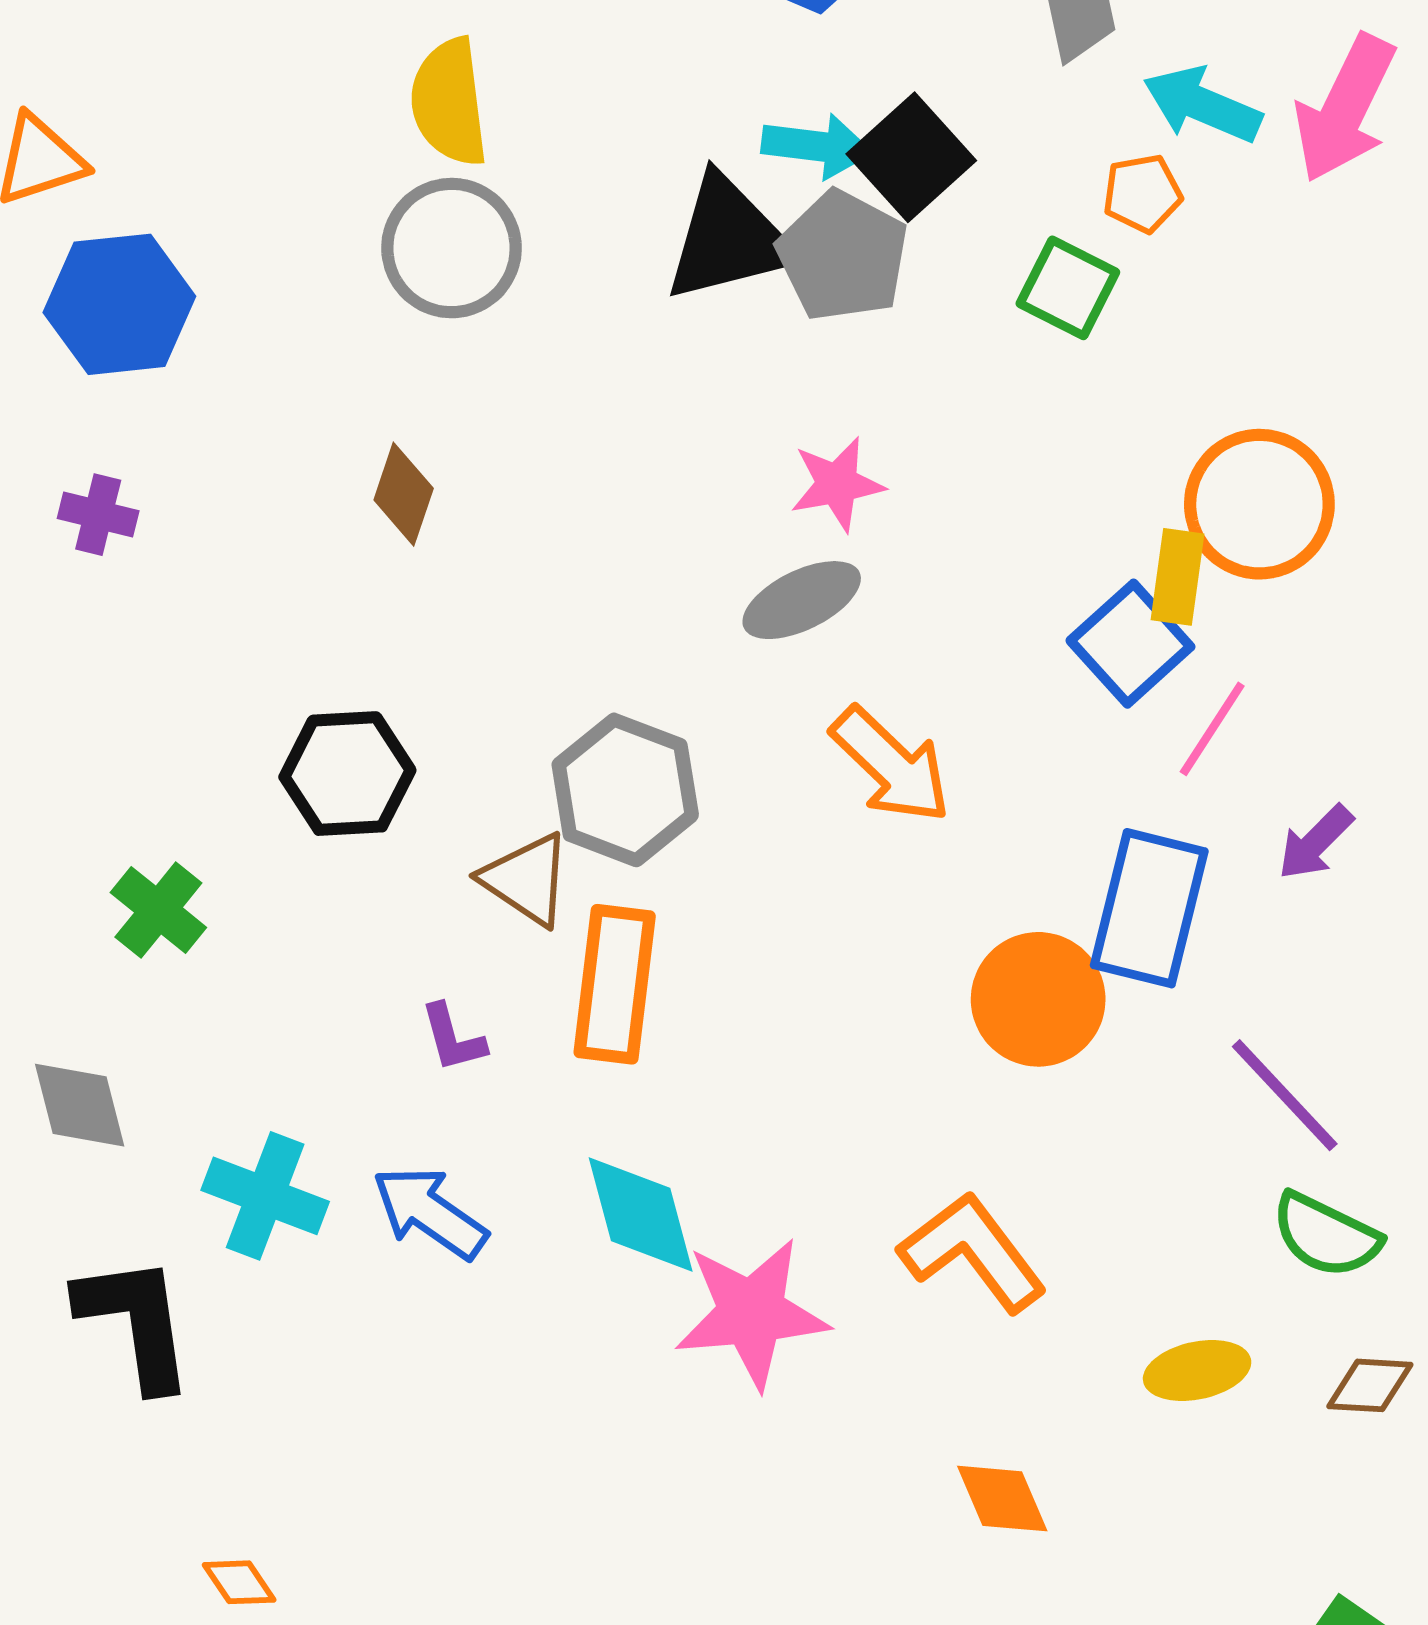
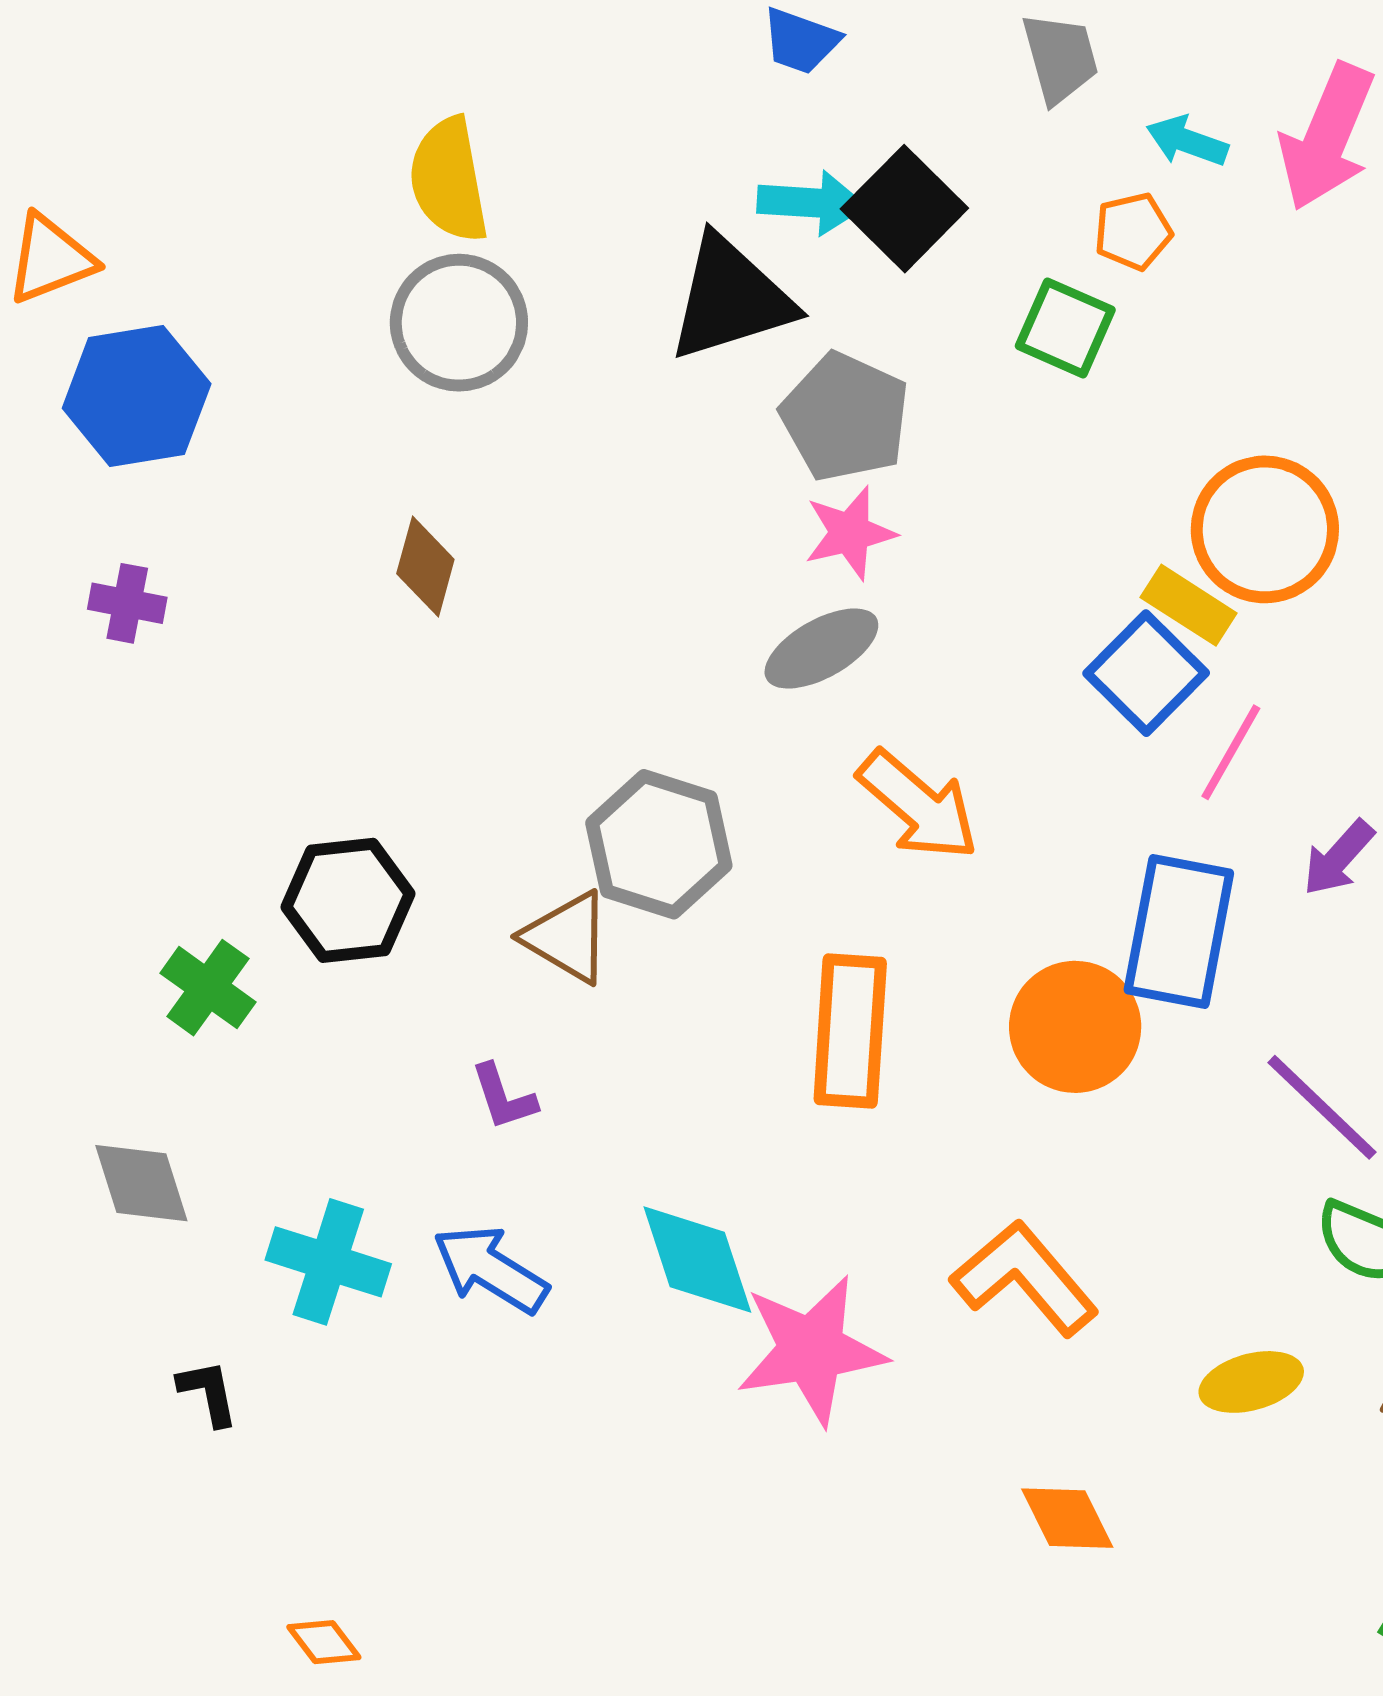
cyan arrow: (1202, 105) -> (1187, 141), size x0.7
gray pentagon: (843, 256) -> (845, 417), moved
yellow rectangle: (1178, 577) -> (1189, 605), turned -62
black hexagon: (347, 774) -> (348, 900), moved
orange rectangle: (615, 984) -> (850, 1031), moved
black L-shape: (136, 1322) -> (208, 1393), size x0.5

